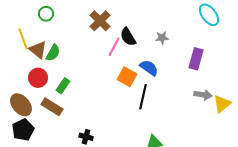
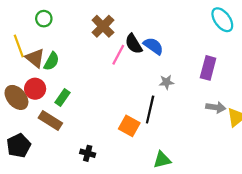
gray star: (162, 38) -> (166, 82), moved
blue semicircle: (149, 68) -> (153, 46), moved
orange square: (127, 77) -> (129, 126), moved
brown ellipse: (21, 105) -> (16, 97), moved

